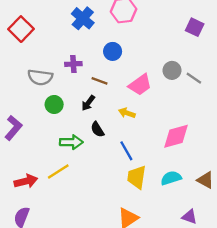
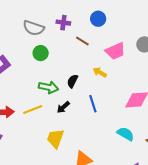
black arrow: (88, 103) -> (63, 107), moved
black semicircle: (97, 129) -> (72, 81), turned 48
yellow trapezoid: (137, 177) -> (55, 138), moved
cyan semicircle: (171, 178) -> (125, 134), turned 36

